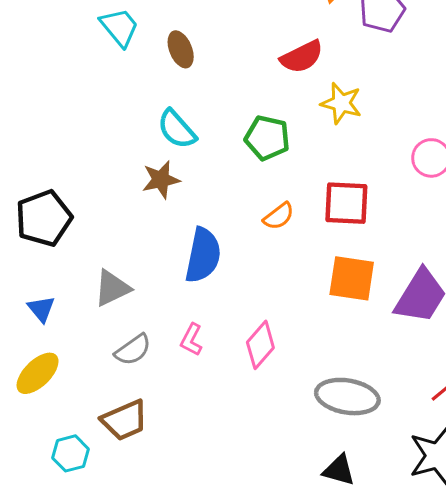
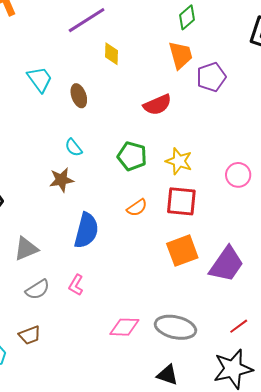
yellow star: (341, 103) -> (179, 161), moved
cyan semicircle: (177, 129) -> (74, 148), size x0.7
orange square: (352, 278) -> (182, 251), turned -32
pink diamond: (260, 345) -> (124, 327), moved, turned 48
brown trapezoid: (125, 420) -> (30, 335), size x0.7

